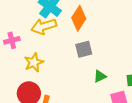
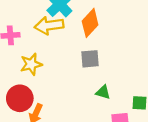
green triangle: (100, 76) -> (103, 92), turned 32

